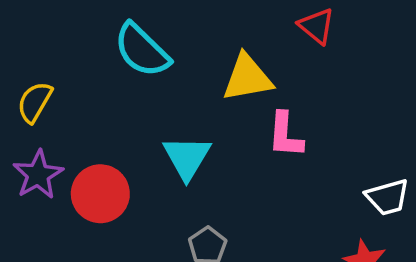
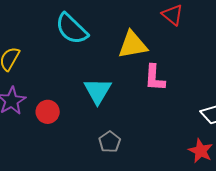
red circle: (100, 194) -> (48, 112), size x0.7

